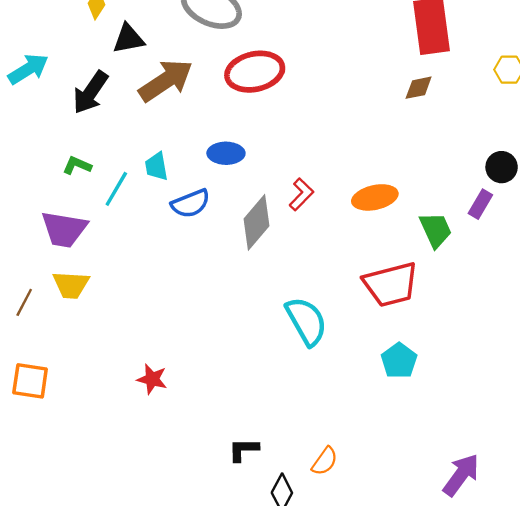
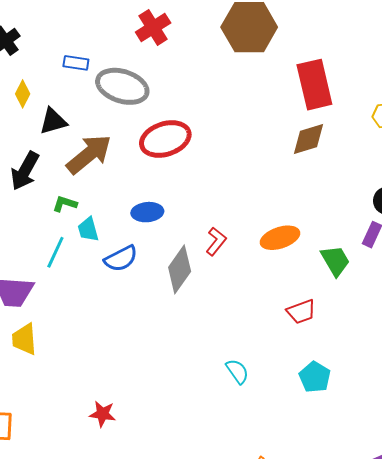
brown diamond: (419, 88) -> (309, 139), size x1.4
green L-shape: (77, 165) -> (65, 204), moved
red trapezoid: (391, 284) -> (301, 312), size x0.6
yellow trapezoid: (71, 285) -> (24, 339), turned 88
cyan semicircle: (306, 321) -> (237, 371), moved, size x0.6

